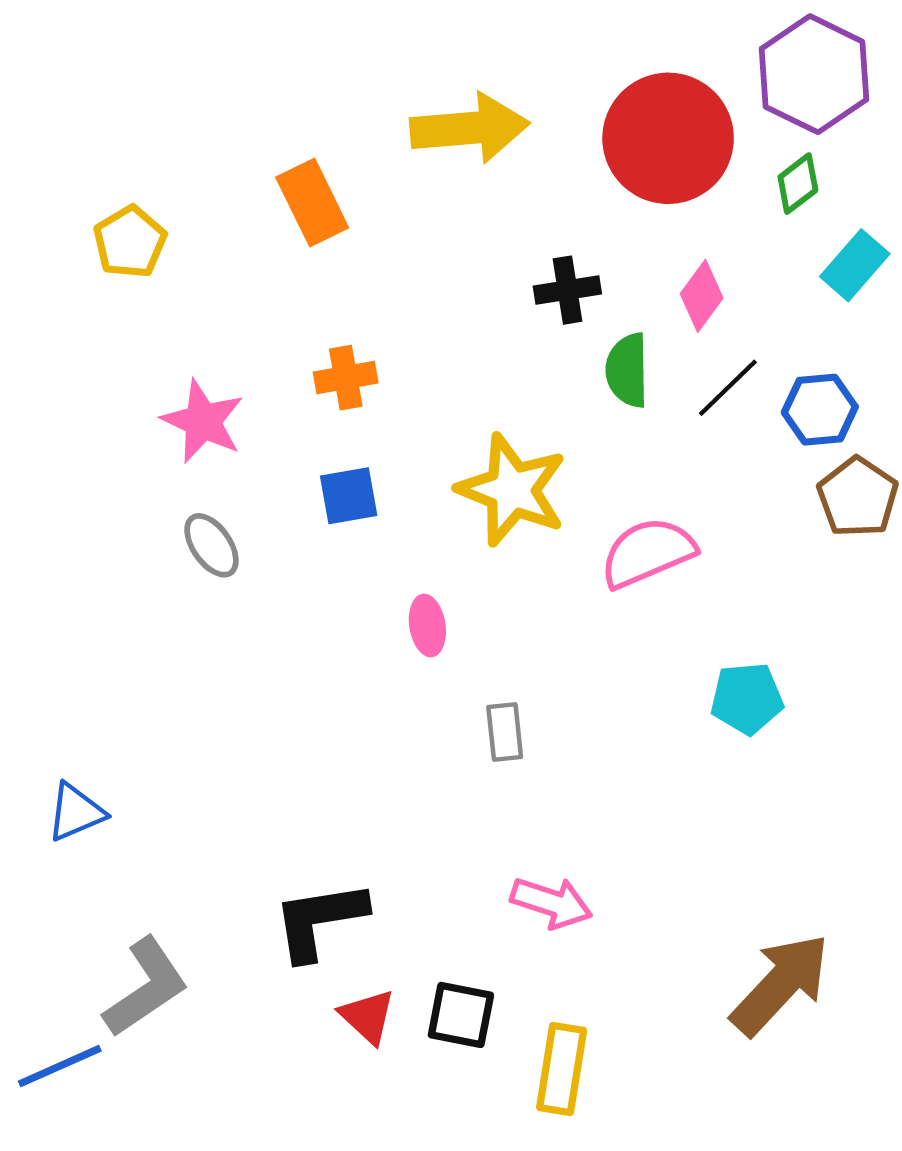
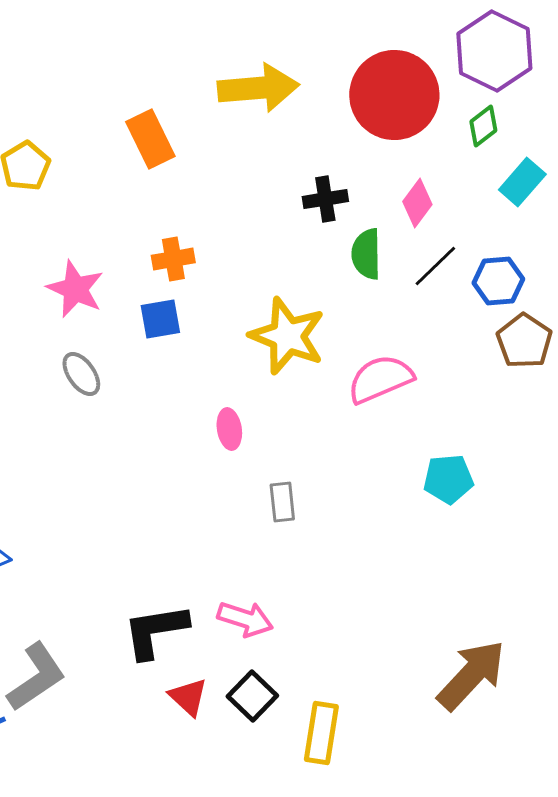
blue square: (349, 496) -> (160, 319), moved
pink arrow: (551, 903) -> (245, 619), moved
black square: (461, 1015) -> (252, 696), turned 33

